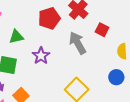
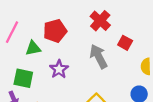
red pentagon: (49, 18) -> (55, 31), moved

